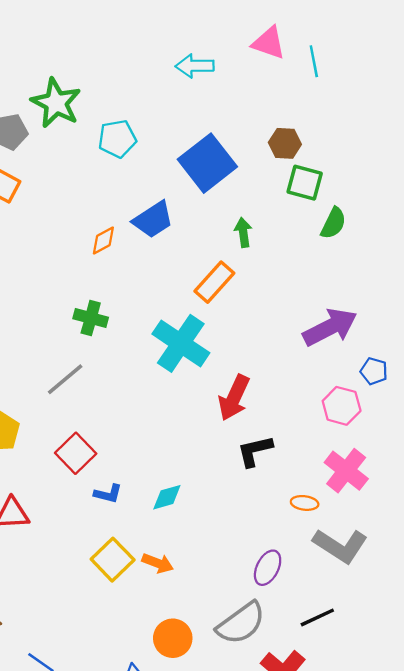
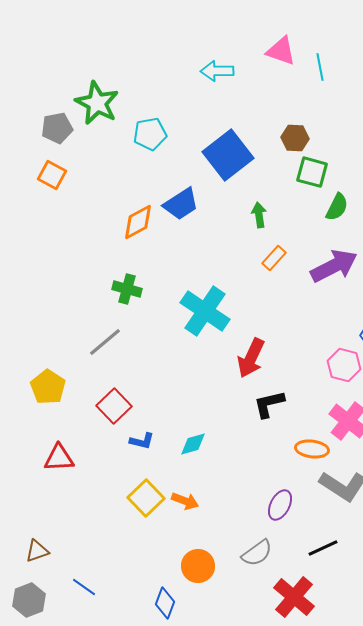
orange diamond: (103, 241) -> (138, 222), size x1.4
orange rectangle: (214, 282) -> (274, 258), moved, size x0.7
purple arrow: (330, 327) -> (334, 266), moved
orange ellipse: (305, 503) -> (312, 449), size x1.4
gray semicircle: (241, 623) -> (257, 553), size x0.7

